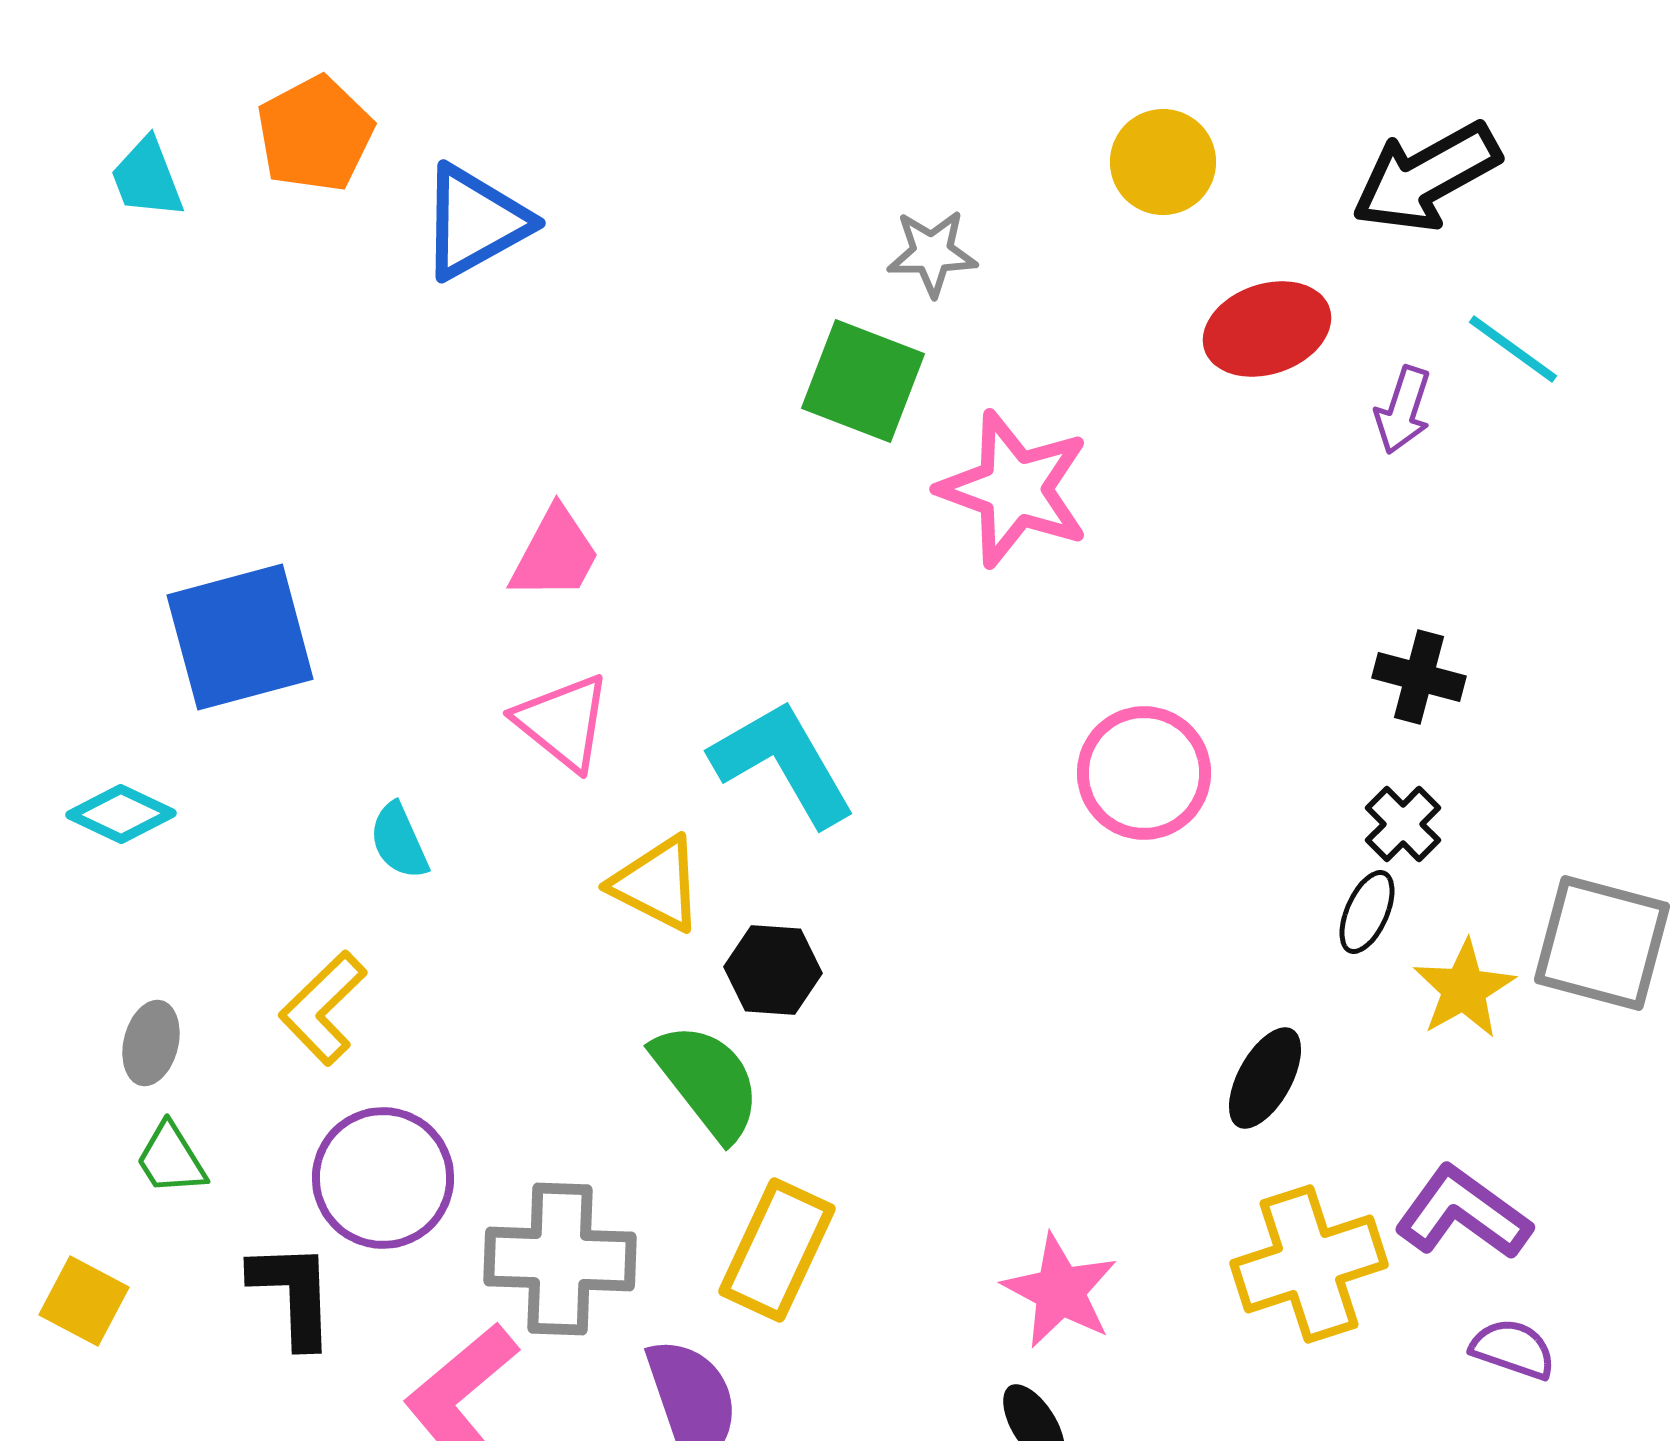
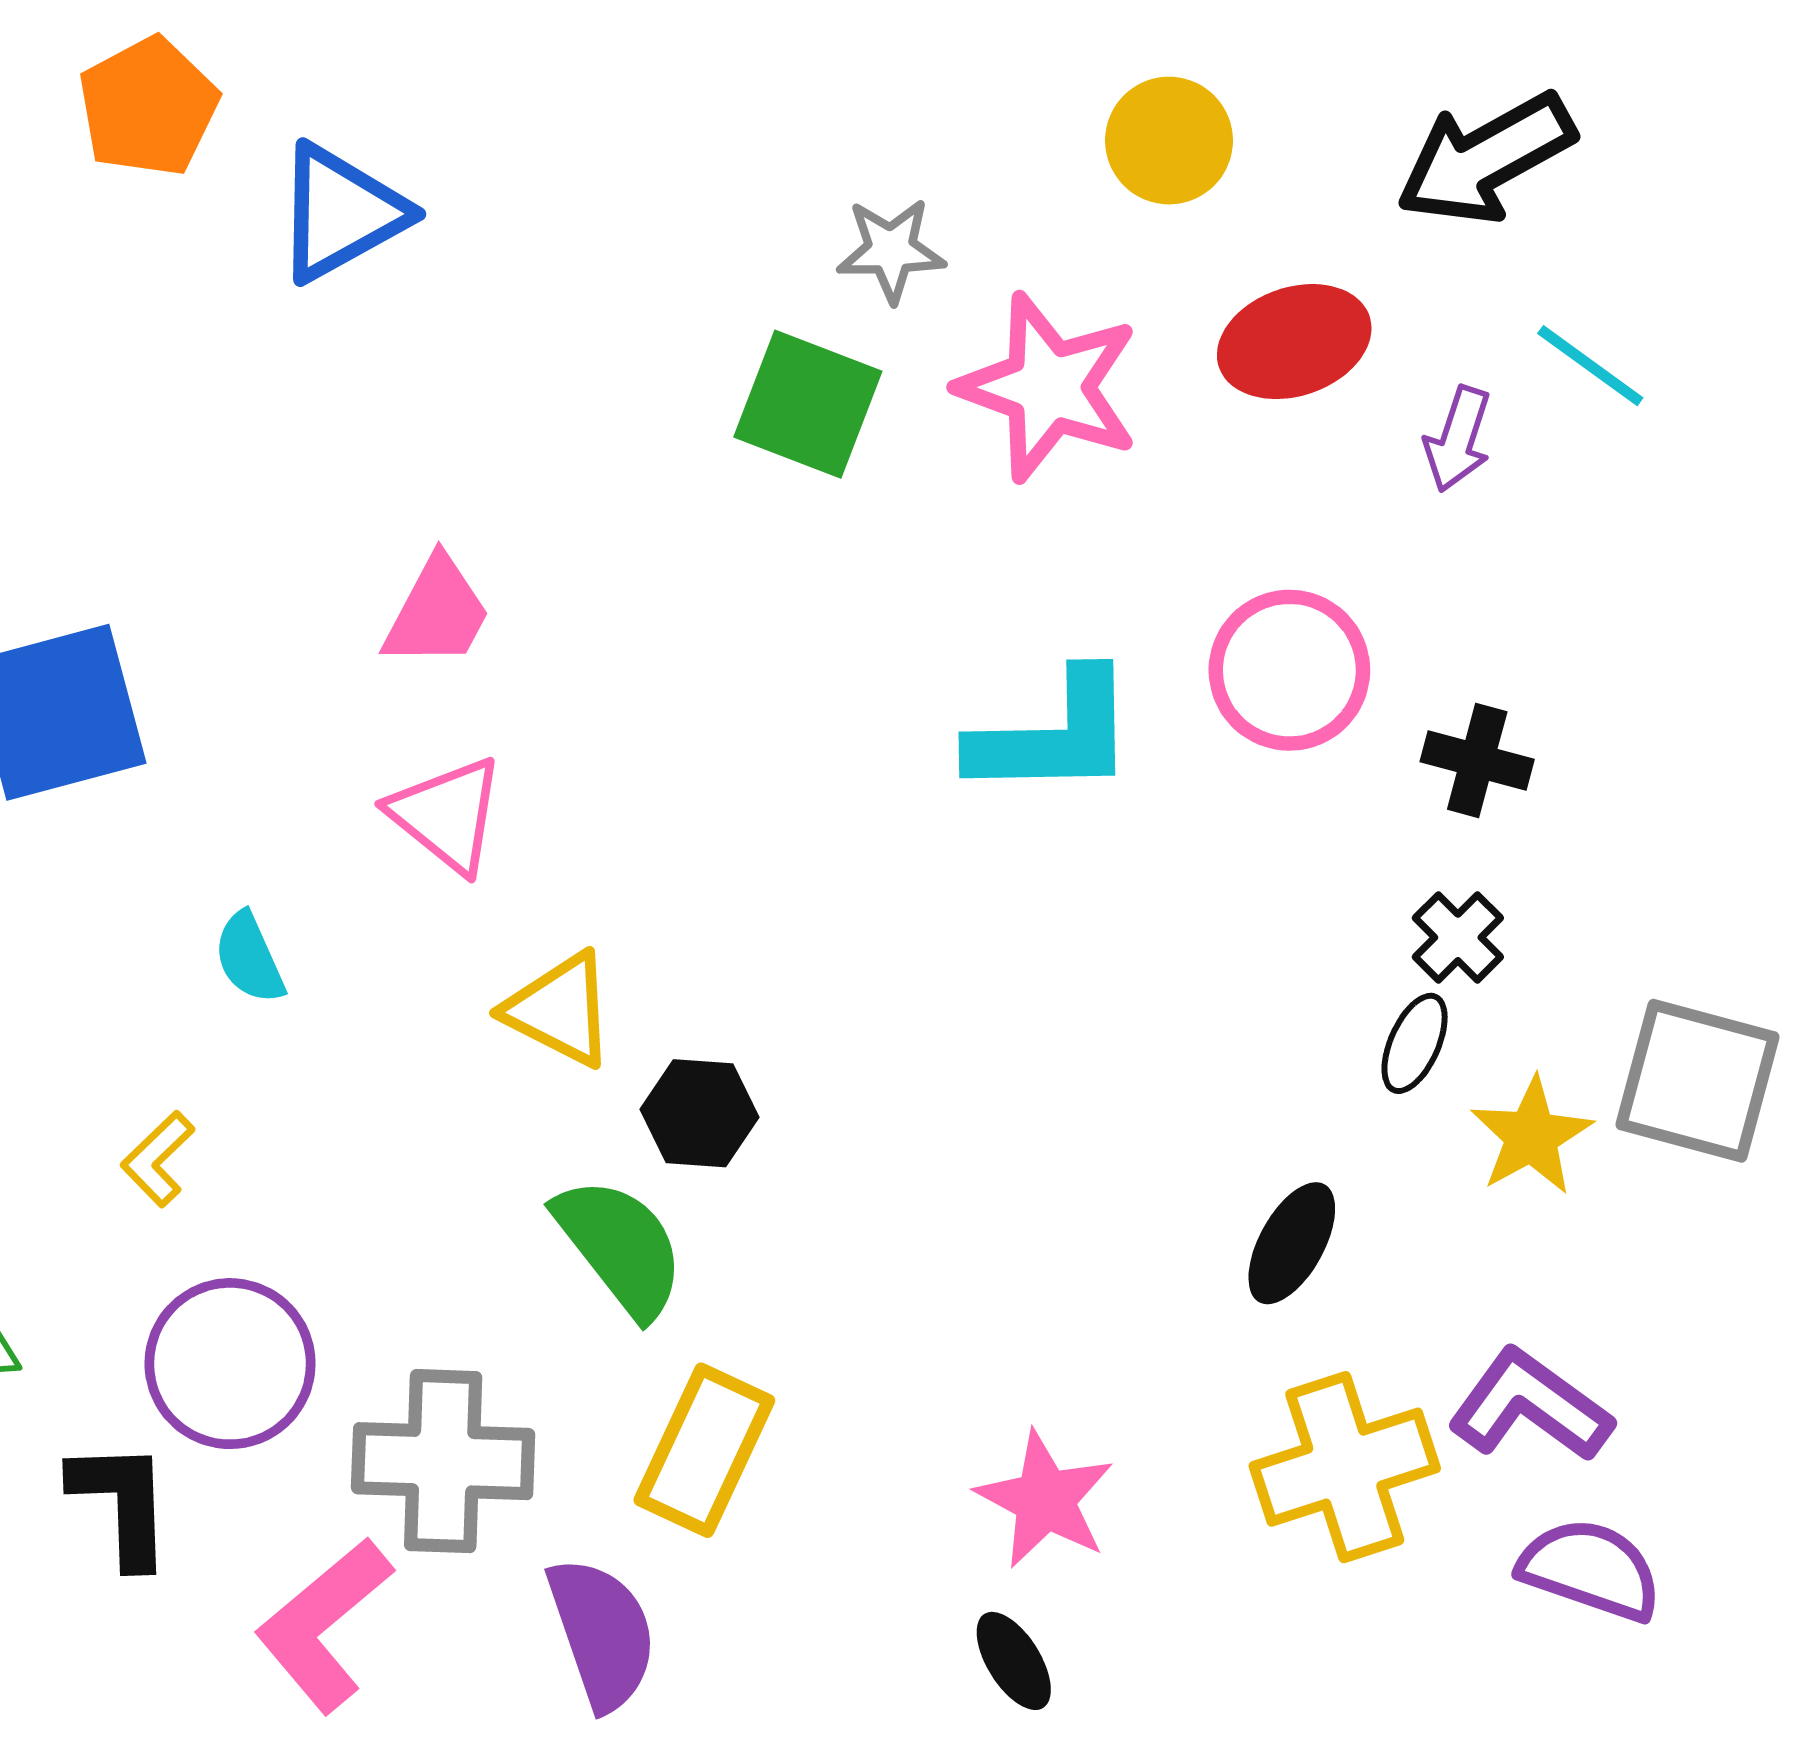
pink star: (1014, 489) -> (1049, 387), moved
cyan L-shape: (783, 763) -> (1053, 735), moved, turned 119
pink circle: (1144, 773) -> (1289, 670), moved
yellow L-shape: (323, 1008) -> (158, 1159), size x0.7
purple semicircle: (1513, 1349) -> (1590, 1569), size x1.4

